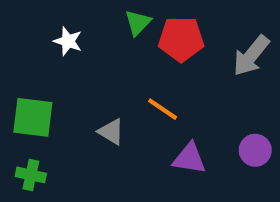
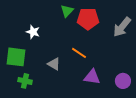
white star: (68, 41) -> (33, 32), moved
purple circle: (255, 150) -> (123, 81), moved
green cross: (31, 175) -> (25, 81), moved

